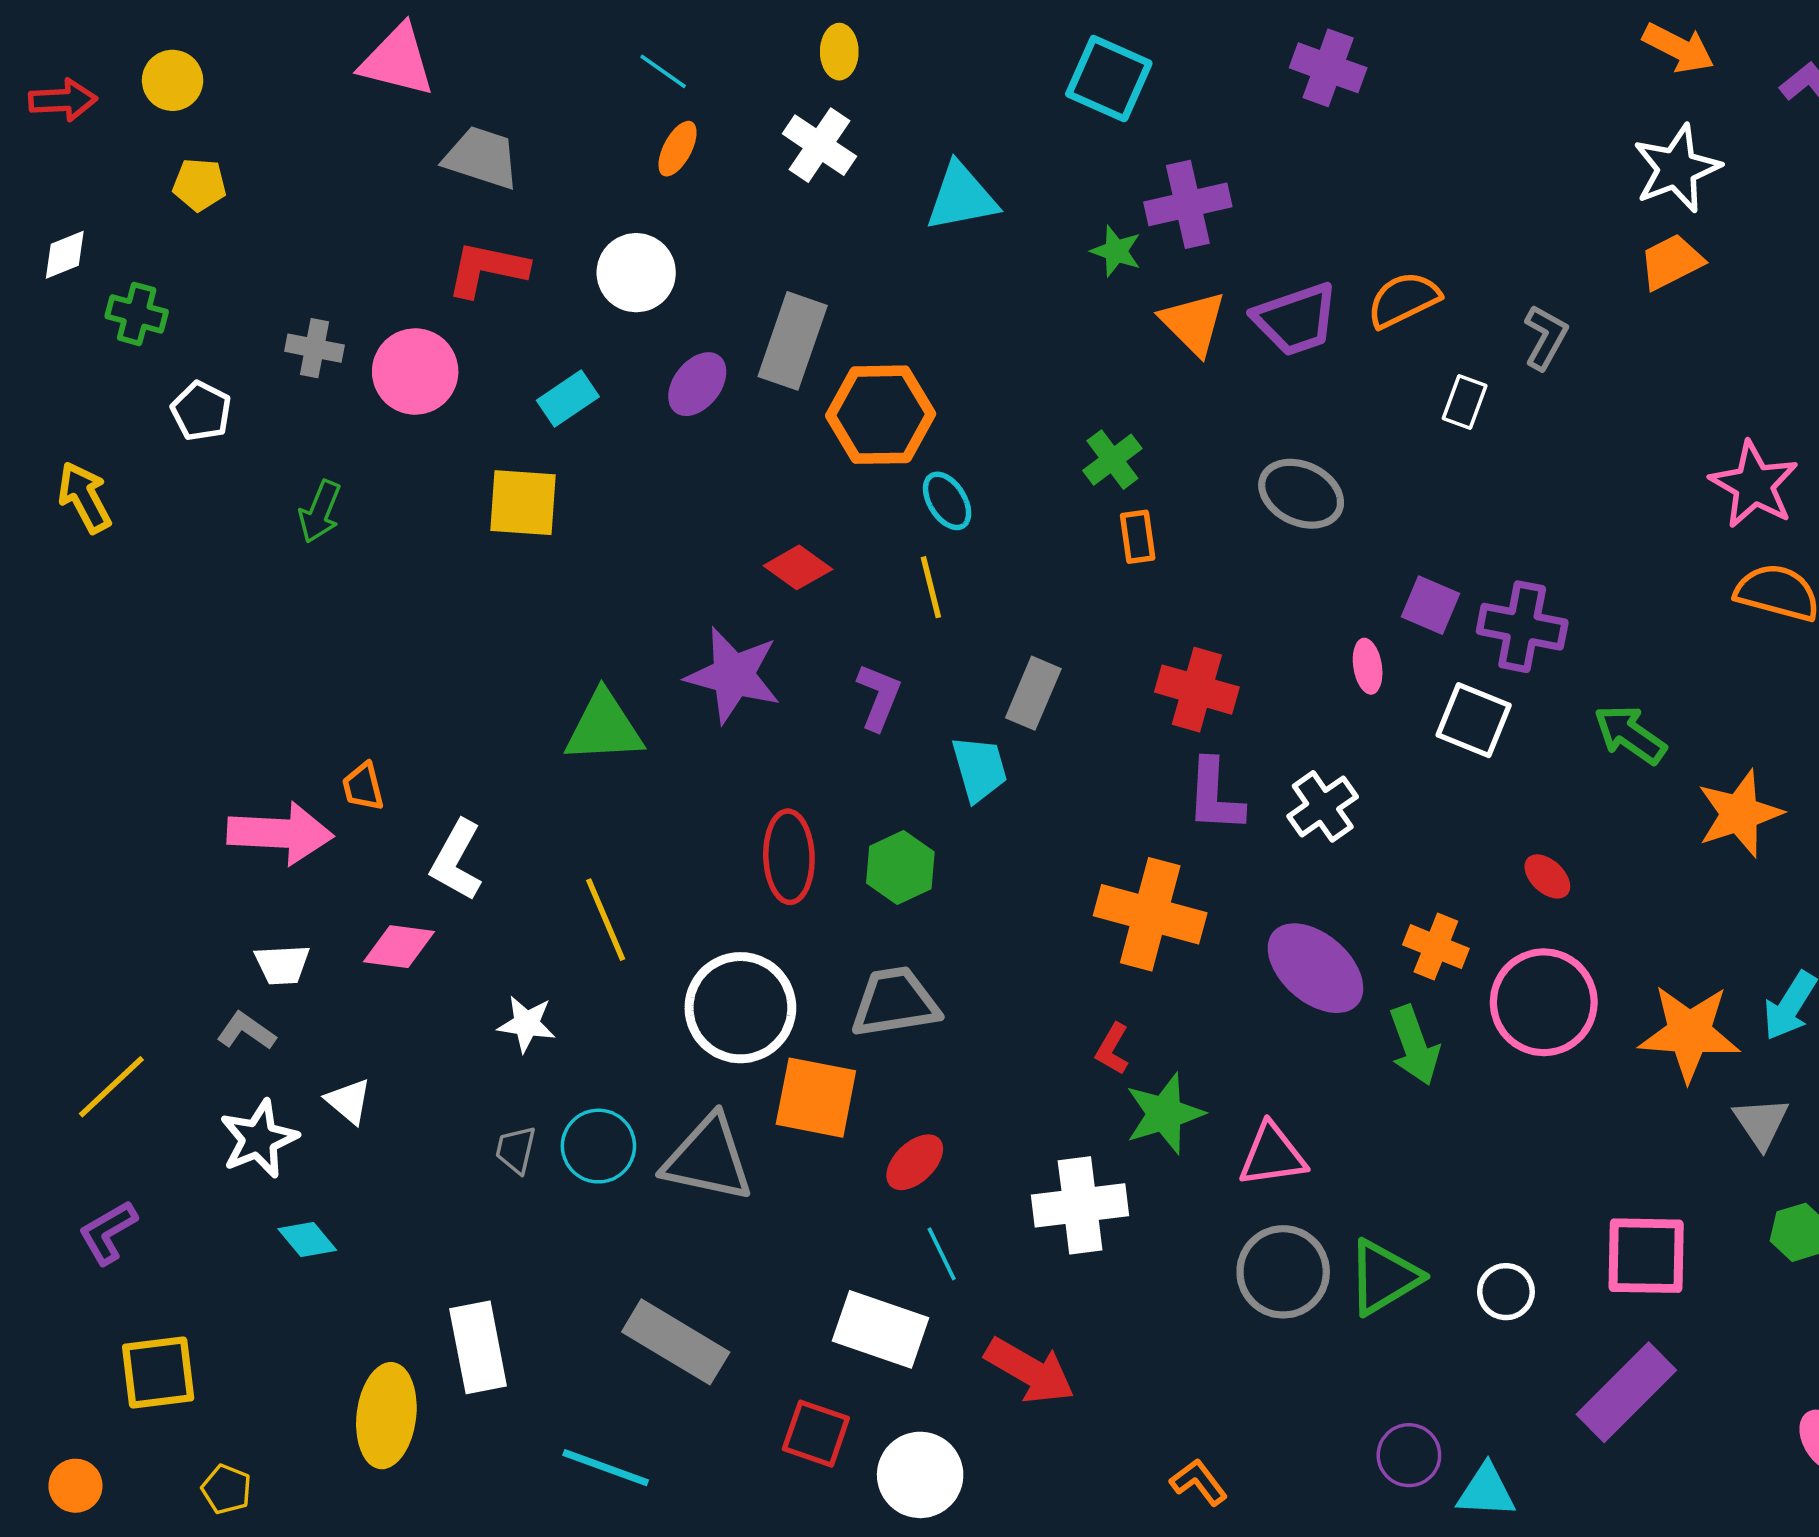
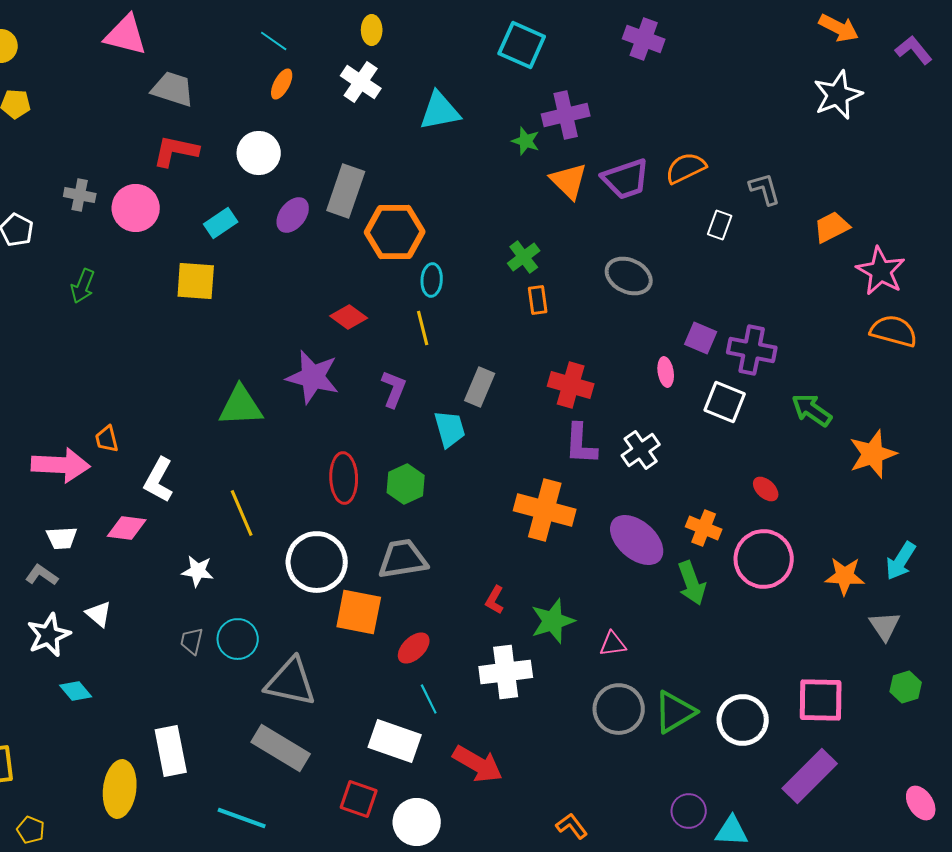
orange trapezoid: (1671, 262) -> (832, 227), moved
gray L-shape: (1546, 337) -> (765, 189), turned -45
cyan ellipse: (947, 501) -> (432, 280), turned 36
orange star: (1689, 1033) -> (845, 576), size x0.7
red L-shape: (1112, 1049) -> (495, 600), moved
pink triangle: (1272, 1155) -> (613, 644), size x0.7
gray triangle: (708, 1159) -> (291, 682), moved
white circle: (1506, 1292) -> (743, 720), size x1.6

